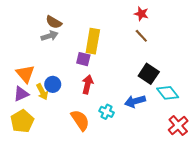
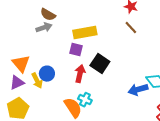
yellow rectangle: (93, 41) -> (85, 33), turned 70
black square: (149, 74) -> (100, 64), moved
blue arrow: (135, 101) -> (138, 90), moved
cyan cross: (107, 112) -> (85, 100), moved

